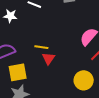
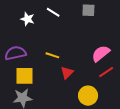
red triangle: (48, 59) -> (67, 73), moved

